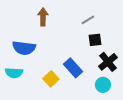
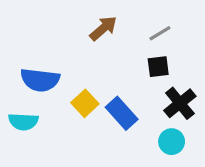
brown arrow: (43, 17) -> (103, 28), moved, turned 48
gray line: (88, 20) -> (160, 33), moved
yellow square: (51, 79) -> (85, 103), moved

